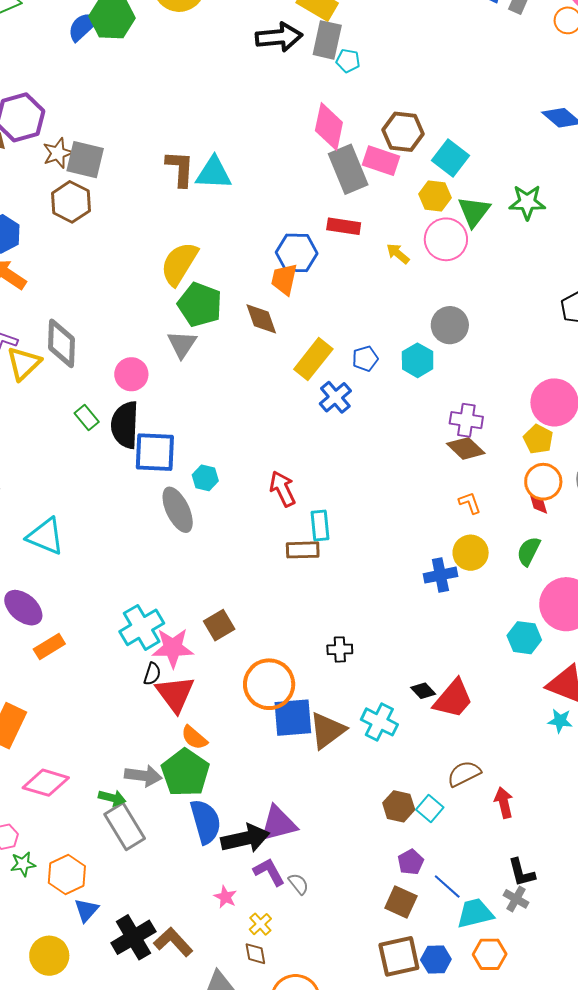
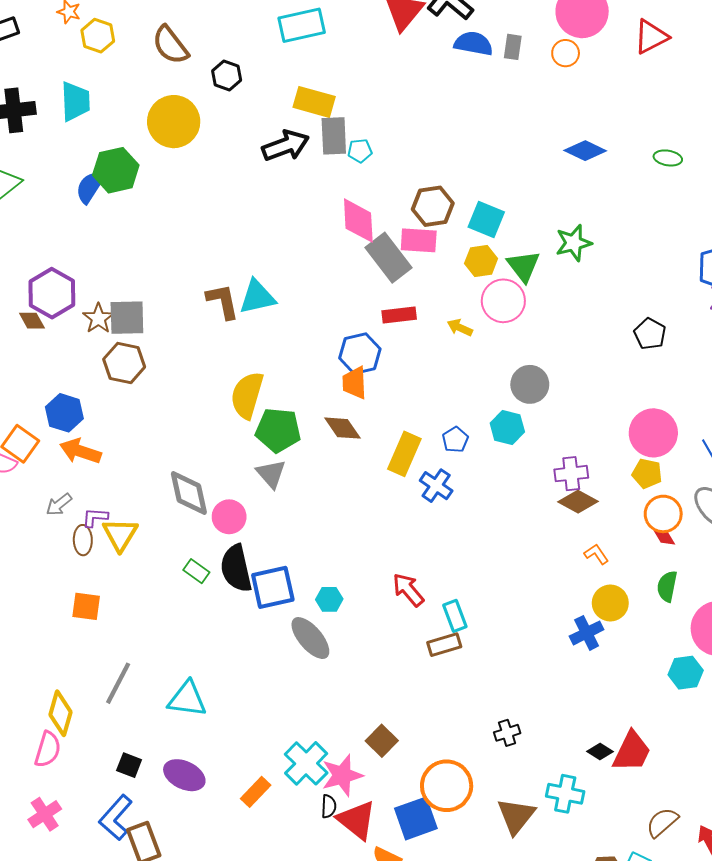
gray diamond: (61, 343) -> (189, 493), moved
orange rectangle: (49, 646) -> (256, 792), moved
blue square: (293, 718) -> (416, 818), moved

